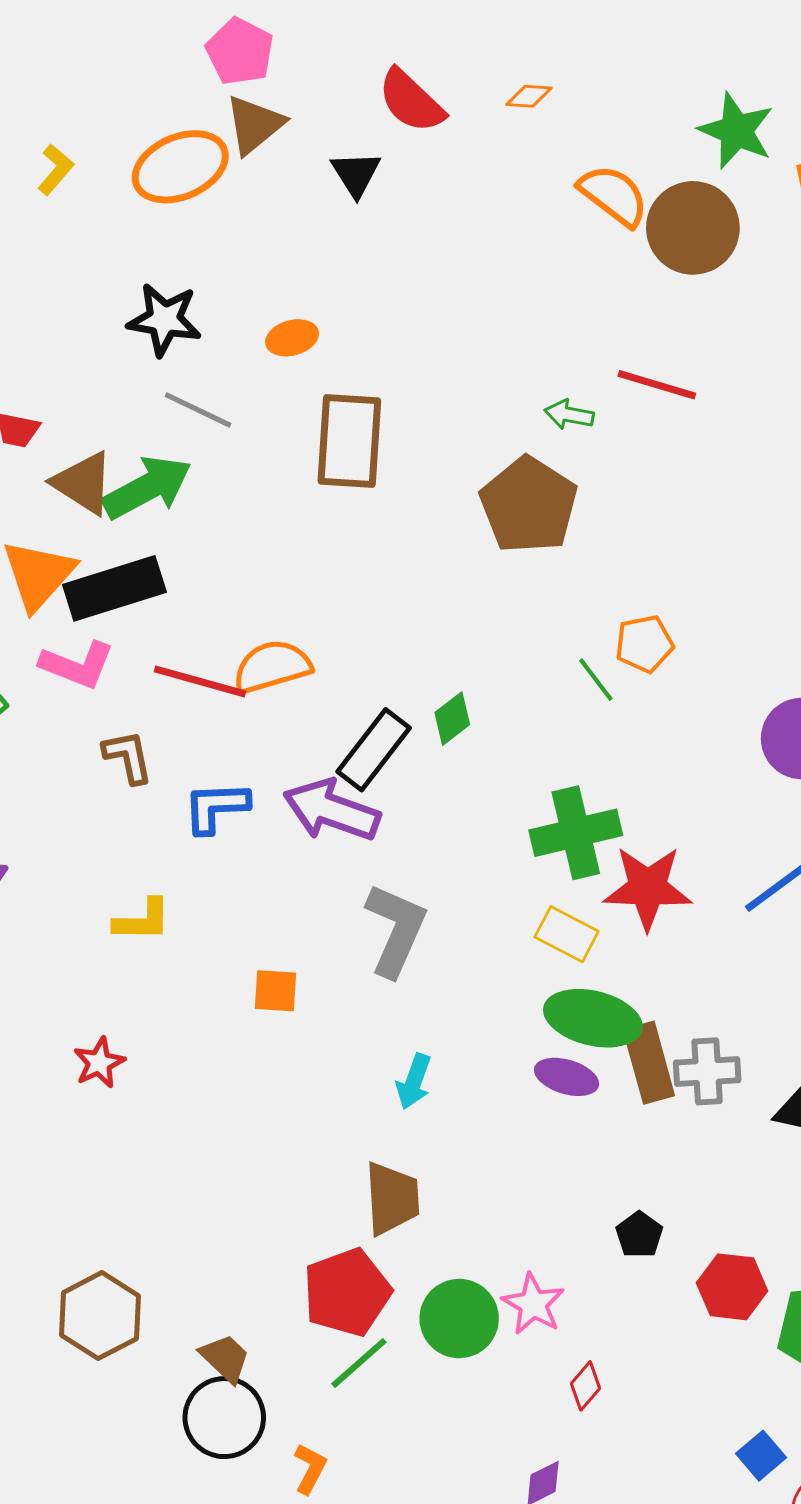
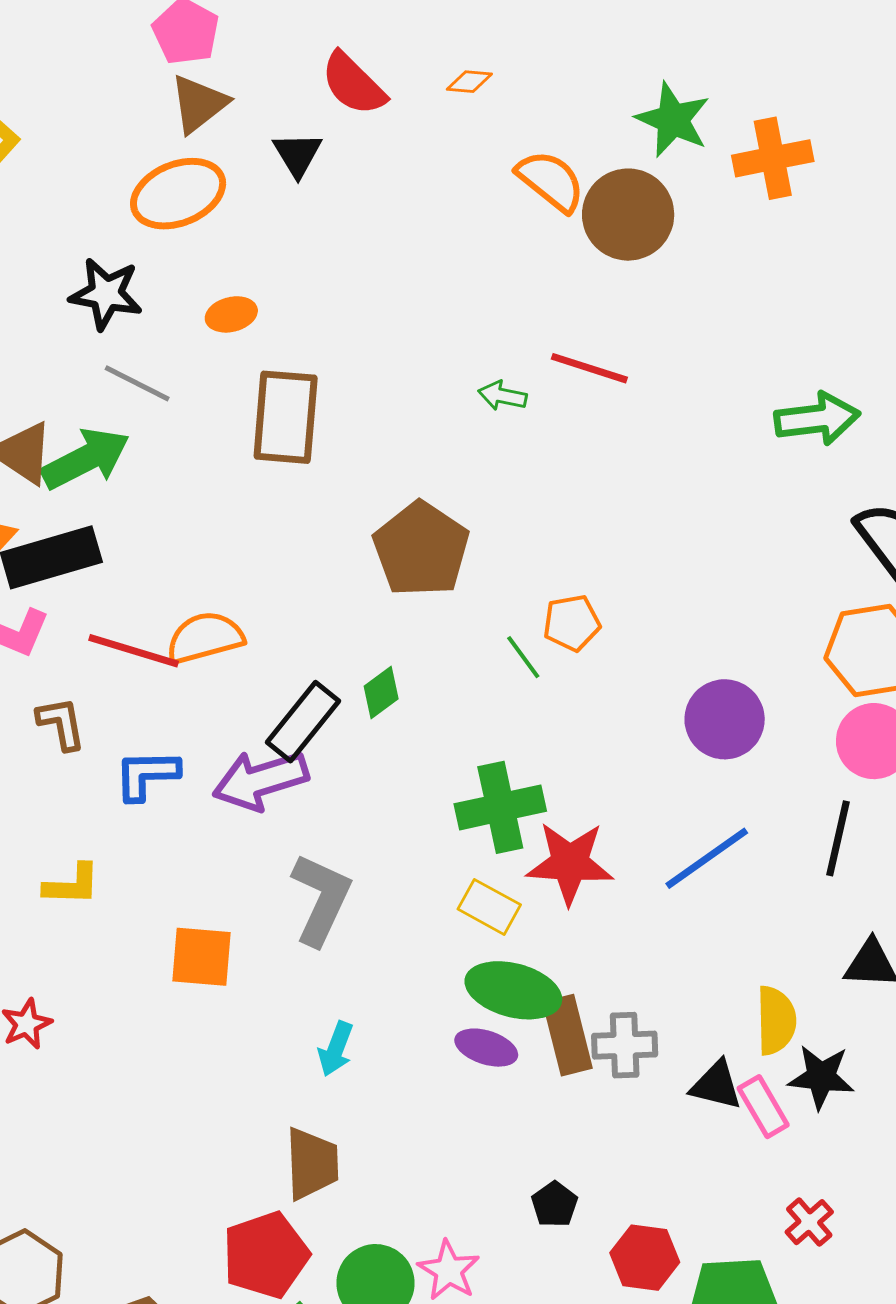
orange ellipse: (180, 167) -> (178, 194), moved
brown pentagon: (529, 505) -> (421, 549), moved
purple arrow: (332, 810) -> (260, 780), turned -38
orange square: (275, 991) -> (202, 957), size x1.4

